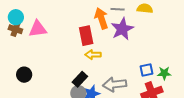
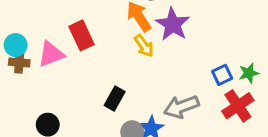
red rectangle: (86, 36) -> (82, 35), moved
yellow arrow: (93, 55) -> (144, 46), moved, turned -112
black rectangle: (80, 79) -> (115, 99), moved

